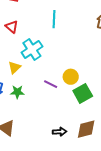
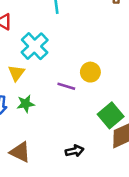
green square: (83, 93) -> (111, 115), moved
black arrow: (60, 132) -> (75, 151), moved

